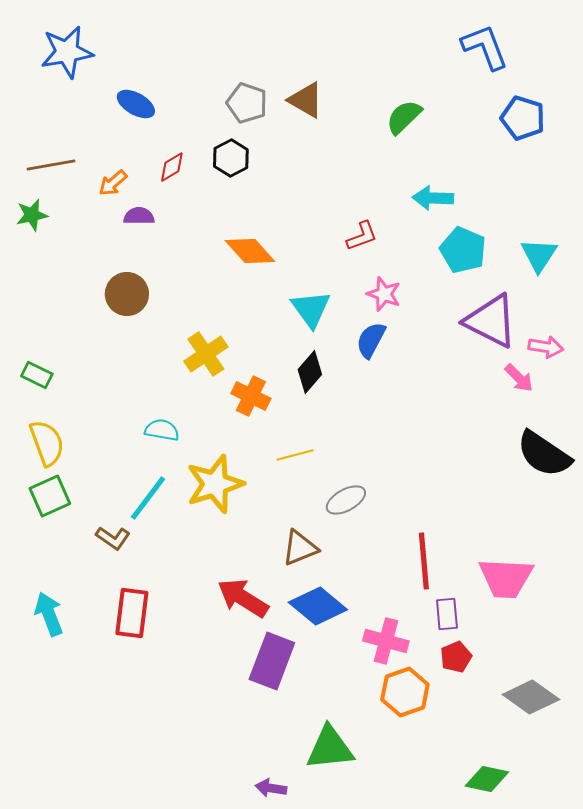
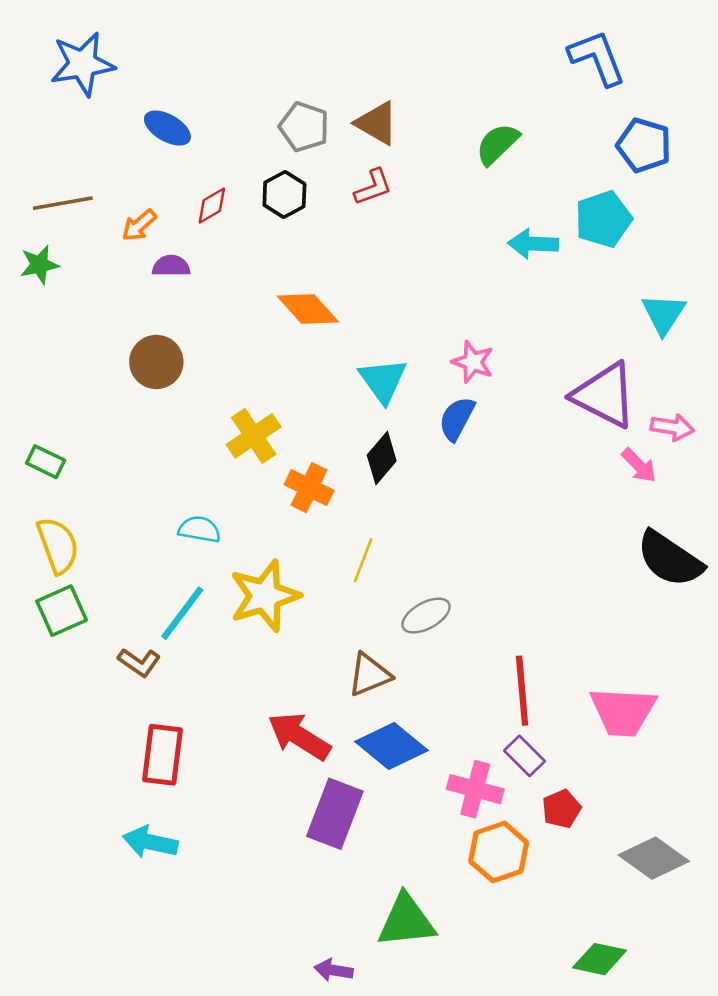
red L-shape: (362, 236) -> (373, 187), moved
cyan pentagon: (463, 250) -> (603, 219), moved, turned 30
yellow line: (295, 455) -> (363, 560), turned -54
cyan arrow: (49, 614) -> (150, 842), moved, turned -57
purple rectangle: (447, 614) -> (524, 756), moved, turned -40

